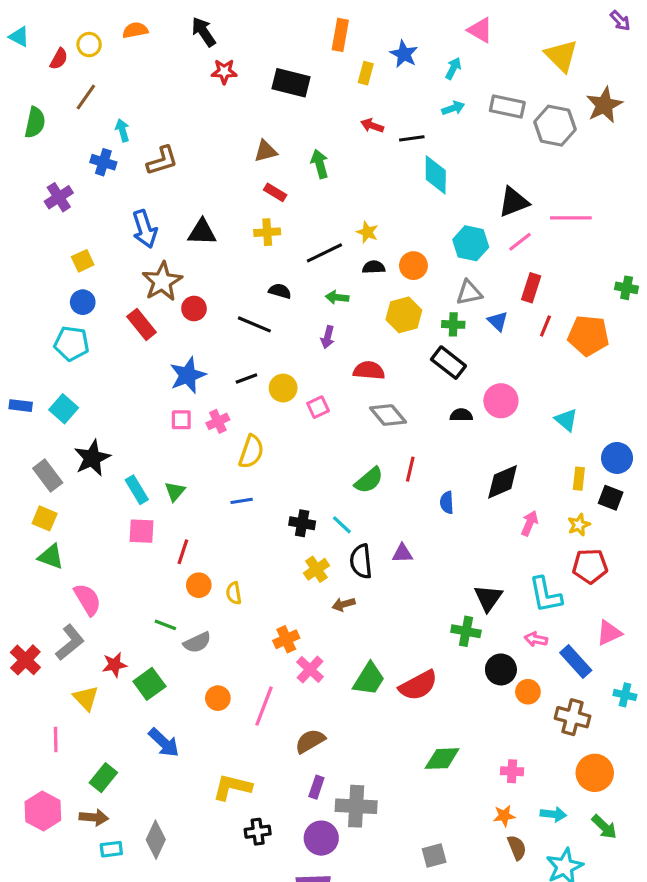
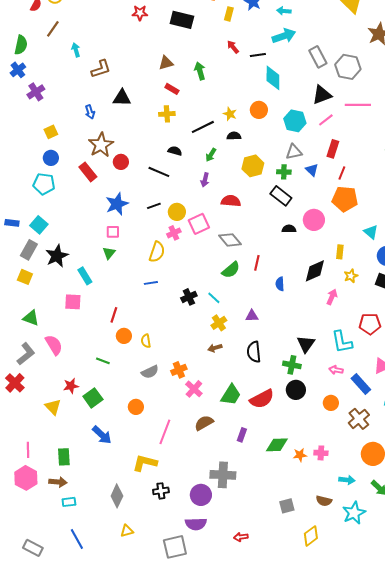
cyan arrow: (453, 68) -> (284, 11), turned -112
gray rectangle: (507, 107) -> (318, 57), moved, turned 50
cyan arrow: (453, 108) -> (284, 36), size x1.6
red arrow: (372, 126) -> (233, 47), turned 32
gray hexagon: (555, 126) -> (348, 67), moved
blue cross: (103, 162) -> (18, 70), moved, turned 35
blue arrow: (145, 229) -> (90, 112), size x0.6
black triangle: (202, 232) -> (122, 98), moved
orange circle: (413, 266) -> (259, 110), moved
green arrow: (337, 297) -> (211, 155), turned -64
orange pentagon: (588, 336) -> (345, 199), moved
pink square: (318, 407) -> (199, 224), size x1.5
gray diamond: (388, 415) -> (230, 240), moved
cyan triangle: (566, 420) -> (371, 232), moved
pink cross: (218, 421) -> (174, 233), moved
gray rectangle: (48, 475) -> (29, 250), moved, turned 66
yellow rectangle: (579, 479) -> (340, 252), moved
green triangle: (175, 491) -> (109, 253), moved
yellow square: (45, 518) -> (25, 277), moved
black cross: (302, 523) -> (189, 297), turned -35
yellow star: (579, 525) -> (351, 276), moved
pink square: (142, 531) -> (73, 302), moved
black semicircle: (361, 561) -> (254, 352), moved
yellow cross: (316, 569) -> (219, 323), moved
gray L-shape: (70, 642) -> (26, 354), moved
gray semicircle: (197, 642) -> (150, 372), moved
black circle: (501, 669) -> (296, 390), moved
pink line: (264, 706) -> (165, 432), moved
brown cross: (572, 717) -> (359, 419), turned 35
pink line: (56, 739) -> (28, 450), moved
brown semicircle: (310, 741) -> (204, 423), moved
green rectangle: (103, 778) -> (64, 457), turned -42
purple rectangle: (316, 787) -> (242, 435), moved
orange star: (504, 816) -> (300, 455), moved
gray diamond: (156, 840) -> (117, 496), moved
brown semicircle: (517, 848) -> (324, 501), turned 126
gray square: (434, 856) -> (287, 506), moved

